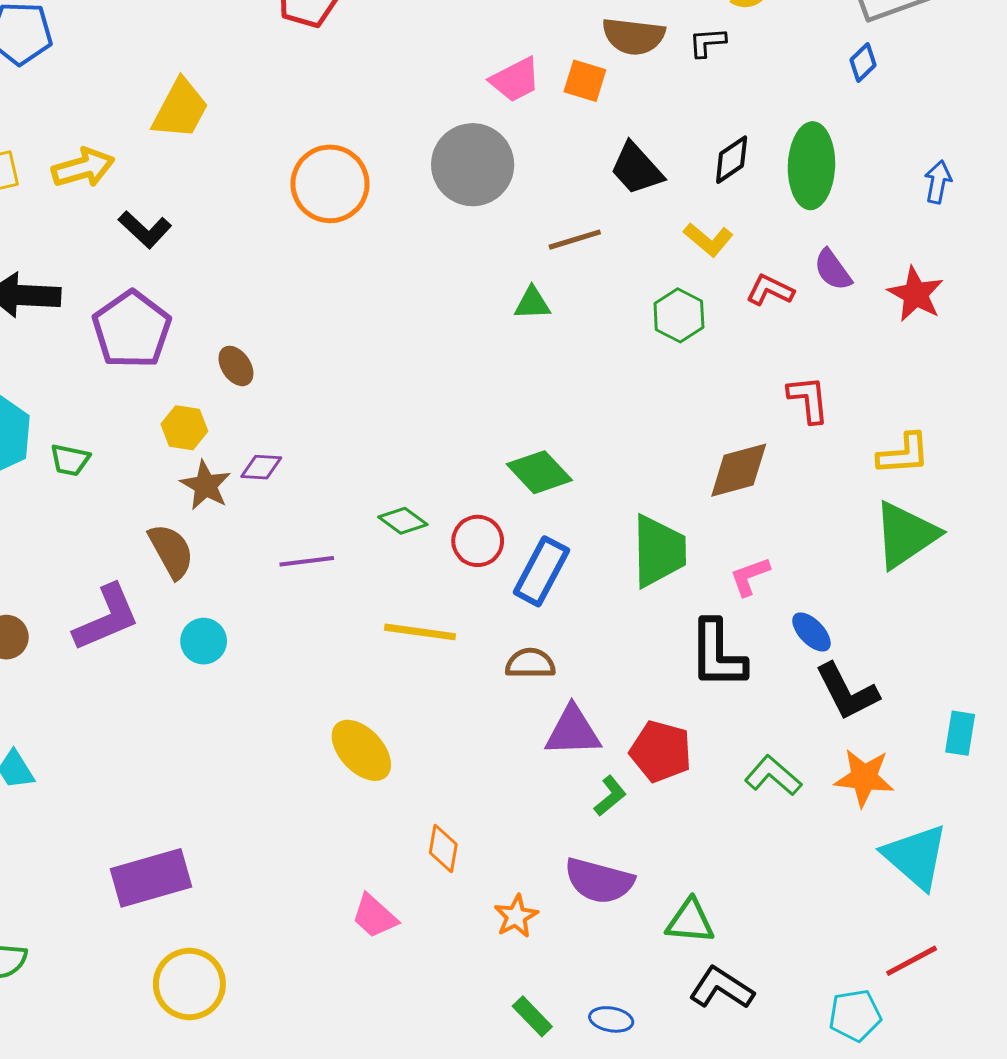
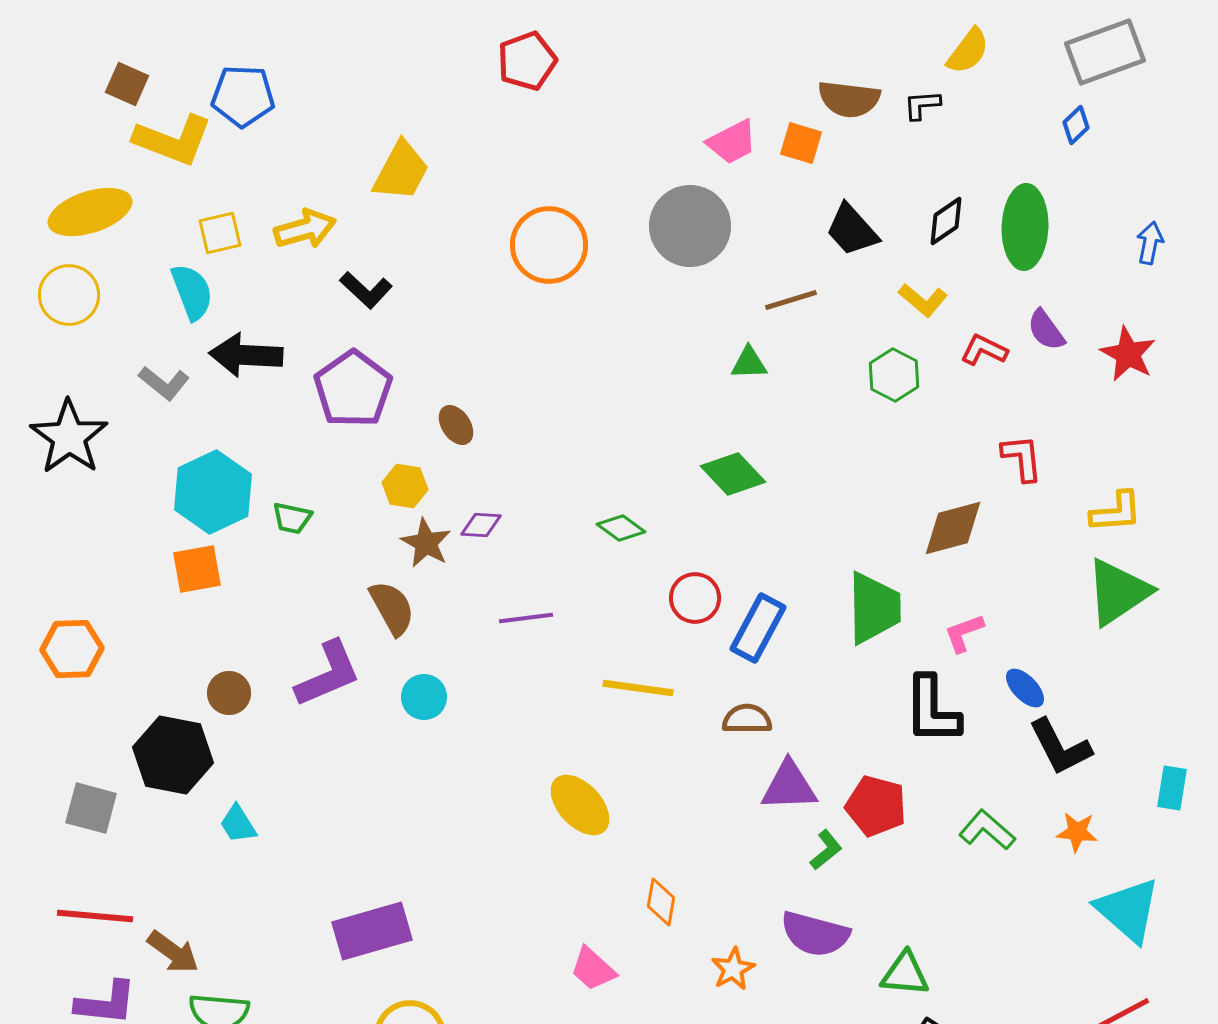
green diamond: (539, 472) -> (733, 474), moved
green diamond: (403, 521) -> (621, 528), moved
orange star: (864, 778) -> (1077, 832), size x0.7

